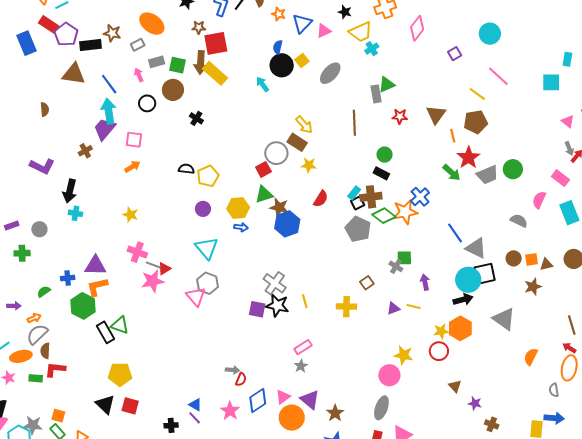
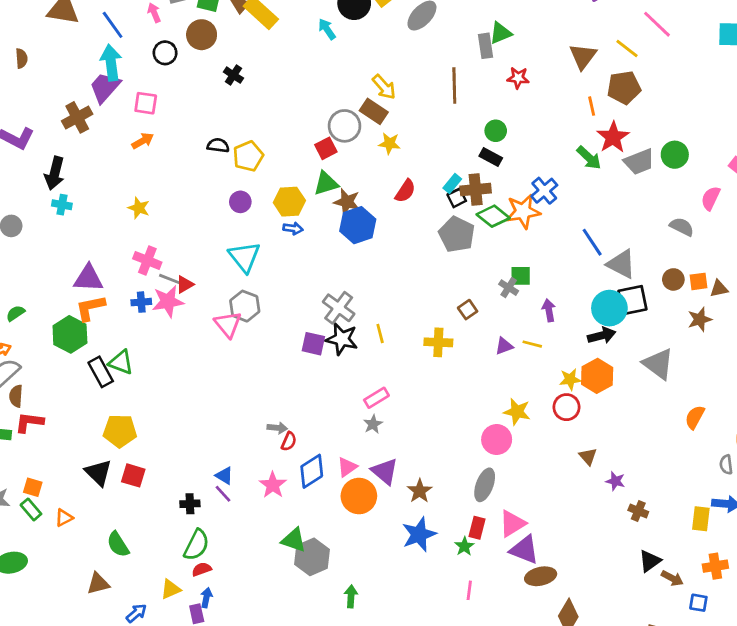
brown triangle: (436, 115) -> (583, 56), moved
brown cross: (85, 151) -> (77, 117), size x1.5
blue cross: (68, 278) -> (141, 302), moved

